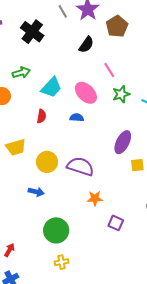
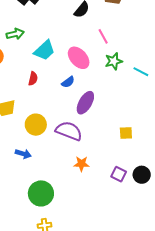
blue semicircle: (77, 118) -> (68, 82), turned 136
purple ellipse: (123, 142) -> (85, 103), moved
purple square: (116, 223) -> (119, 174), moved

